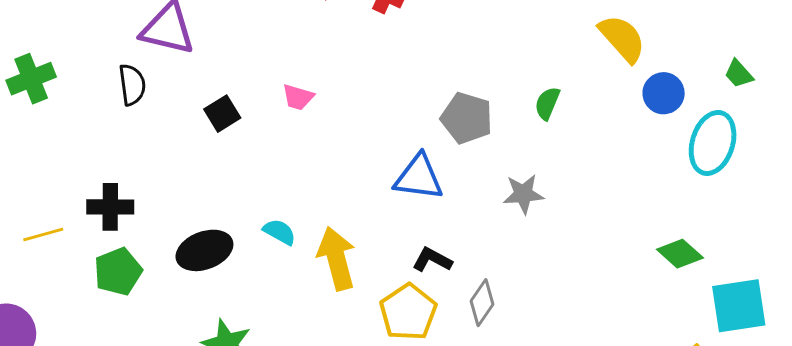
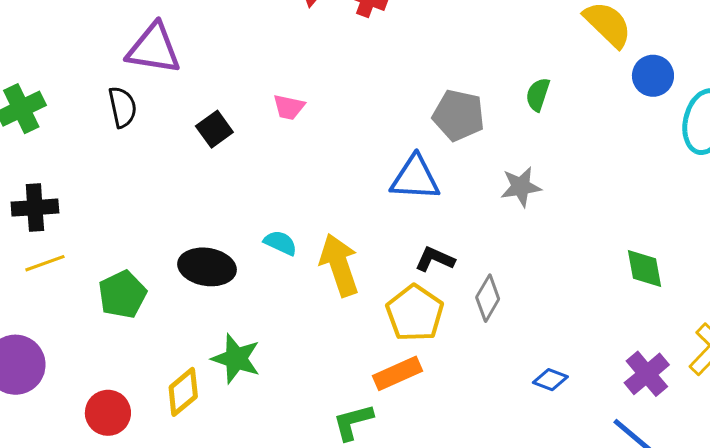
black cross: (110, 207) -> (35, 208), moved
black ellipse: (204, 250) -> (207, 267), turned 34
green diamond: (680, 254) -> (645, 269), moved, turned 42

